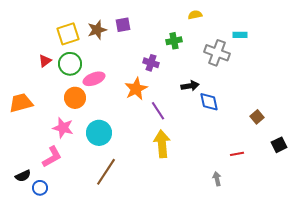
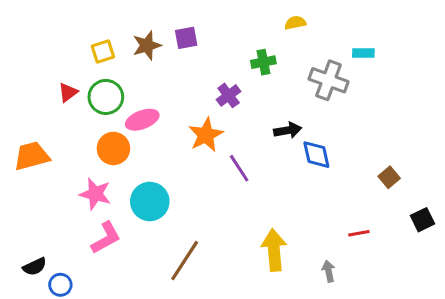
yellow square: (68, 34) -> (103, 52), size x0.7
purple cross: (151, 63) -> (229, 95), turned 35
yellow arrow: (162, 144) -> (274, 250), moved
pink L-shape: (52, 157) -> (106, 238), moved
brown line: (106, 172) -> (185, 261), moved

